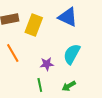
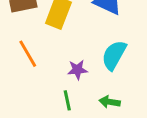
green arrow: (69, 86) -> (110, 102), turned 40

